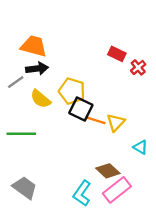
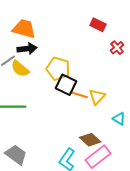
red rectangle: (117, 54) -> (98, 25), moved
yellow semicircle: (40, 99) -> (20, 69), moved

